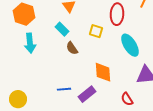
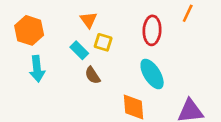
yellow square: (96, 31) -> (103, 42), moved
cyan ellipse: (130, 45) -> (152, 74), moved

